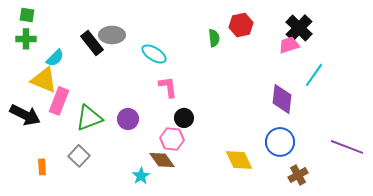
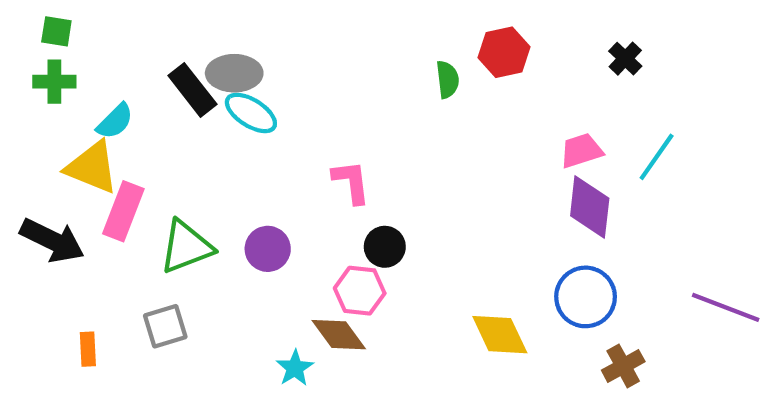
black cross: (299, 28) -> (625, 59), size x0.6
pink trapezoid: (289, 45) -> (581, 151), moved
cyan ellipse: (154, 54) -> (251, 113), moved
gray square: (79, 156) -> (165, 326), turned 30

